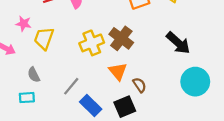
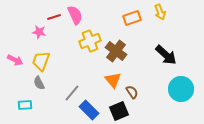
pink star: (23, 24) -> (39, 32), moved
yellow trapezoid: (44, 38) -> (41, 61), moved
yellow cross: (92, 43) -> (90, 41), moved
cyan rectangle: (27, 98) -> (25, 105), moved

